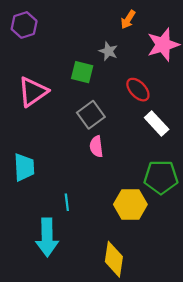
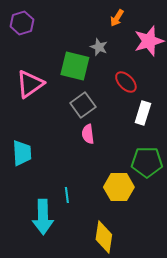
green square: (82, 72) -> (75, 66), size x1.4
white rectangle: (157, 123) -> (143, 113), turned 60
cyan line: (67, 202) -> (67, 195), moved

